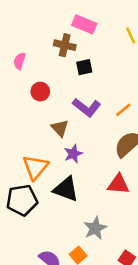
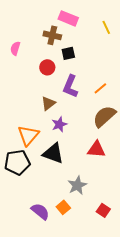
red circle: (40, 92) -> (47, 67), moved
purple L-shape: (87, 107) -> (70, 86), turned 75
brown triangle: (60, 128) -> (48, 103), turned 35

